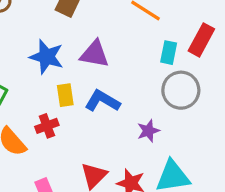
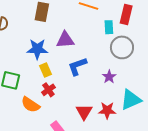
yellow rectangle: (65, 95) -> (45, 70), moved
blue L-shape: (102, 101) -> (77, 66), turned -35

